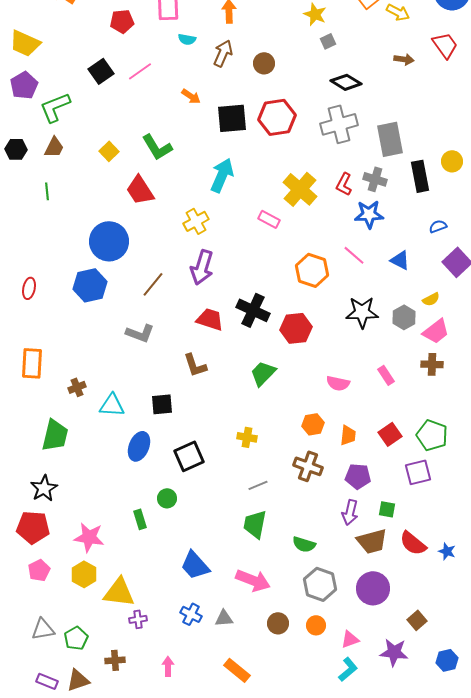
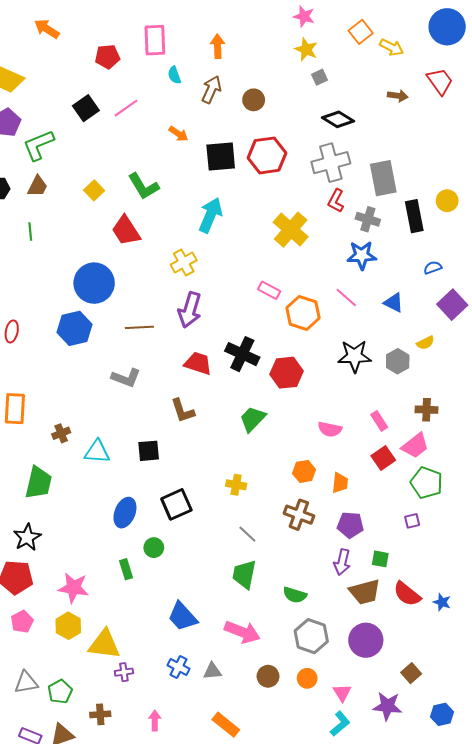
cyan semicircle: (187, 39) -> (174, 75), turned 60
red L-shape: (344, 184) -> (336, 201), moved
pink rectangle: (269, 219) -> (269, 290), moved
brown line: (153, 284) -> (139, 327), turned 48
pink trapezoid: (436, 331) -> (415, 446), moved
red square: (390, 434) -> (383, 458), moved
blue ellipse: (139, 446) -> (125, 513), moved
purple square: (418, 472) -> (412, 521), size x0.6
gray line: (258, 485) -> (247, 534), turned 66
pink triangle: (350, 639) -> (342, 693), turned -42

